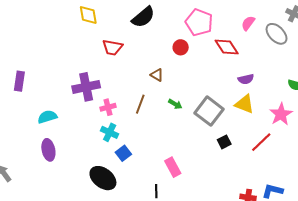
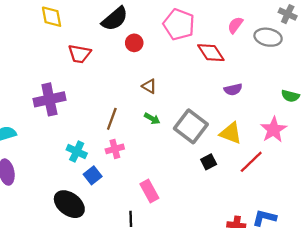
gray ellipse: (277, 34) -> (268, 37), turned -35
red circle: (181, 47) -> (134, 43), moved
brown triangle: (157, 75) -> (149, 86), moved
yellow triangle: (244, 104) -> (231, 133), moved
pink cross: (108, 107) -> (115, 149), moved

